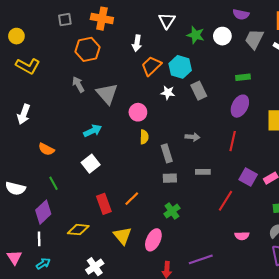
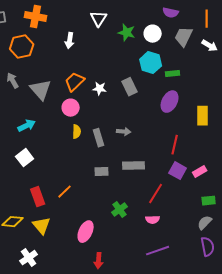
orange trapezoid: (151, 66) -> (75, 82), moved
cyan hexagon: (180, 67) -> (151, 63), moved
red line: (233, 141) -> (175, 145), moved
gray rectangle: (167, 153) -> (99, 138), moved
gray rectangle: (203, 172) -> (134, 166), size x1.5
green cross: (172, 211) -> (120, 210), moved
yellow triangle: (123, 236) -> (42, 226), moved
pink semicircle: (242, 236) -> (153, 220), moved
purple line: (201, 259) -> (158, 251), moved

